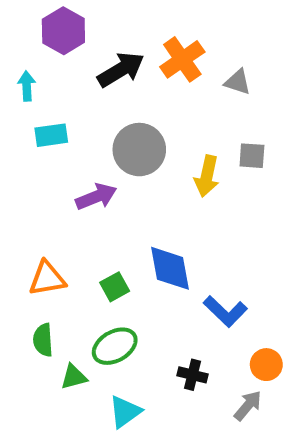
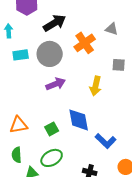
orange cross: (182, 59) -> (85, 43), moved
gray circle: (139, 150) -> (50, 54), moved
yellow arrow: (207, 176) -> (96, 86), moved
purple arrow: (96, 197) -> (56, 84), moved

